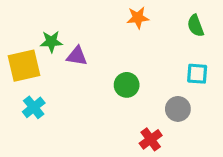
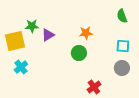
orange star: (138, 18) -> (86, 33), moved
purple triangle: (77, 56) -> (48, 35), turned -40
gray circle: (178, 109) -> (122, 68), moved

